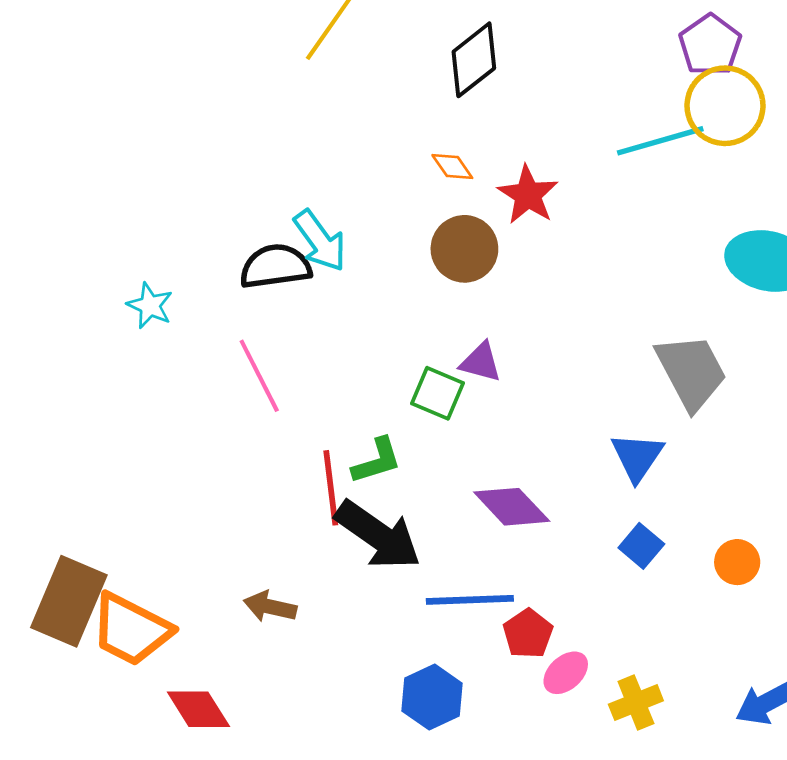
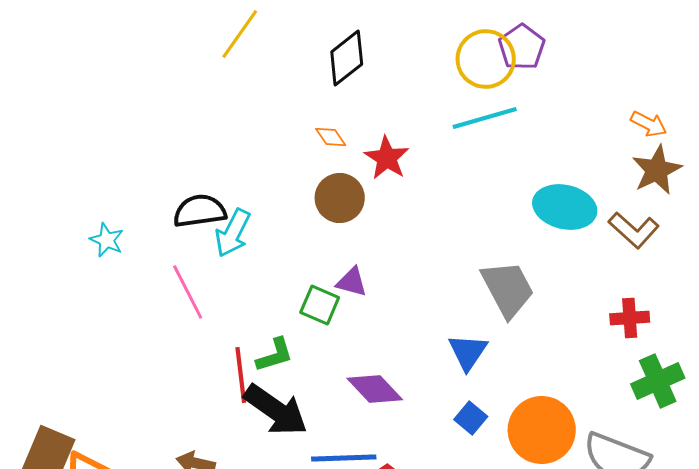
yellow circle: (725, 106) -> (486, 59), moved
cyan arrow: (320, 241) -> (233, 233), moved, turned 63
orange circle: (737, 562) -> (542, 430), size x2.0

